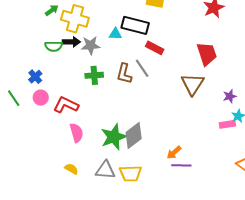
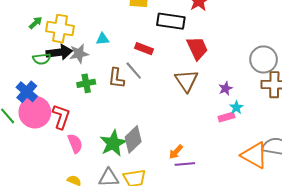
black rectangle: (135, 25) -> (171, 21), moved
black arrow: (71, 42) -> (59, 52), size x1.4
blue cross: (35, 77) -> (27, 92), size x1.5
pink circle: (41, 98) -> (35, 112), size x2.0
red L-shape: (66, 105) -> (61, 117), turned 90

